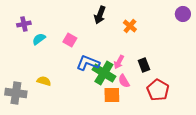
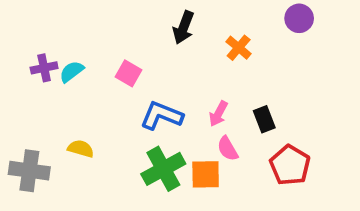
purple circle: (183, 14) -> (299, 18), moved
purple cross: (24, 24) -> (44, 68), moved
green cross: (104, 73) -> (163, 169), moved, turned 30

